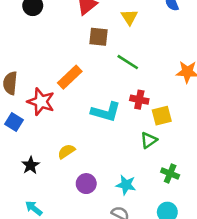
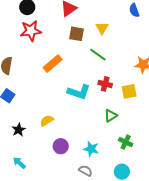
yellow triangle: (129, 17) -> (102, 28), moved
red star: (41, 102) -> (31, 31), moved, turned -30
yellow square: (162, 116) -> (129, 91), moved

